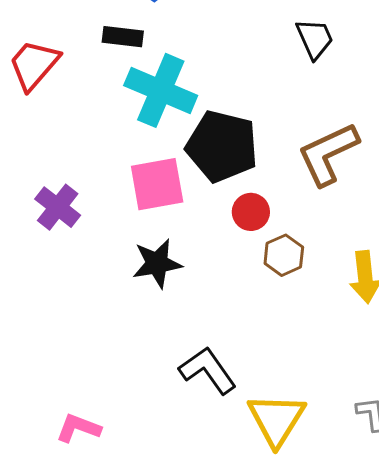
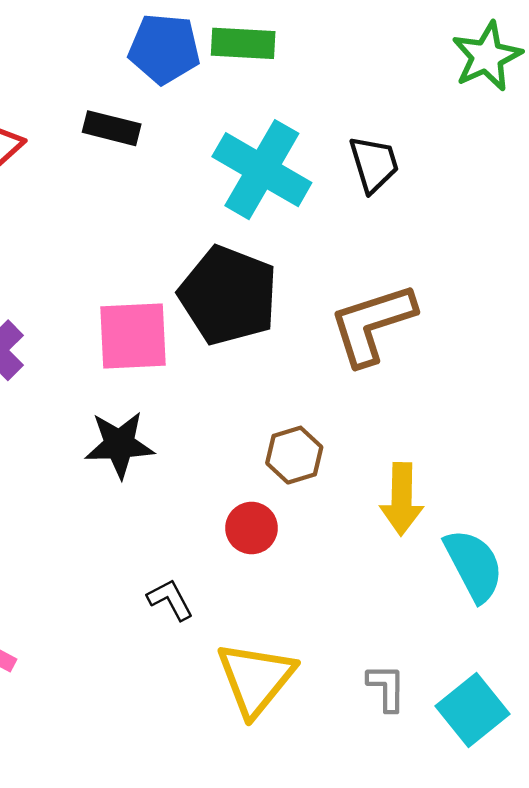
cyan cross: (161, 90) -> (262, 170), moved
red circle: (251, 212) -> (252, 528), moved
black L-shape: (208, 370) -> (170, 600), size x0.6

